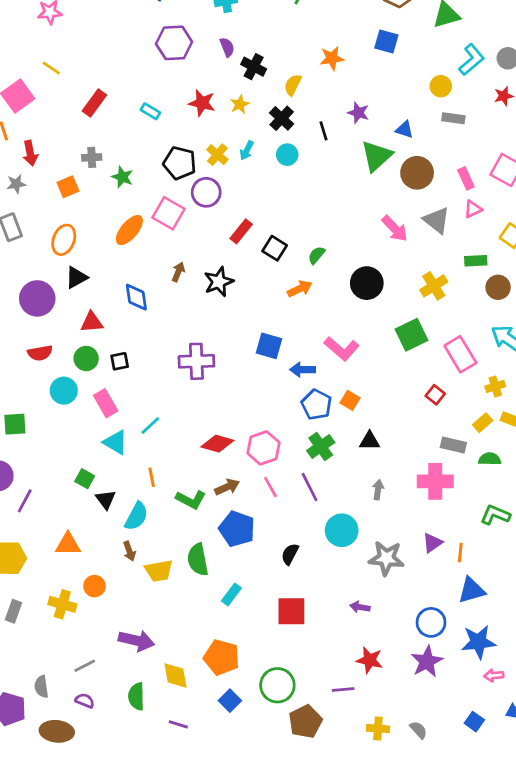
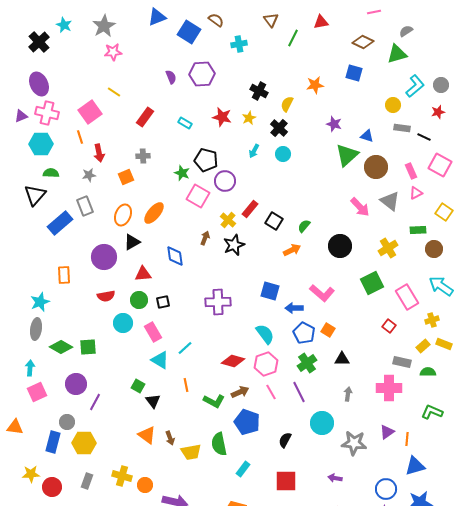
purple semicircle: (227, 47) -> (171, 77), moved
black line: (323, 131) -> (424, 137), moved, turned -48
yellow cross: (217, 155) -> (228, 220), moved
green star: (122, 177) -> (182, 173), moved
orange ellipse: (129, 230) -> (154, 213), moved
cyan semicircle: (136, 516) -> (265, 334), moved, turned -65
orange triangle: (68, 544) -> (147, 435), moved, turned 36
orange circle: (94, 586) -> (145, 485), moved

